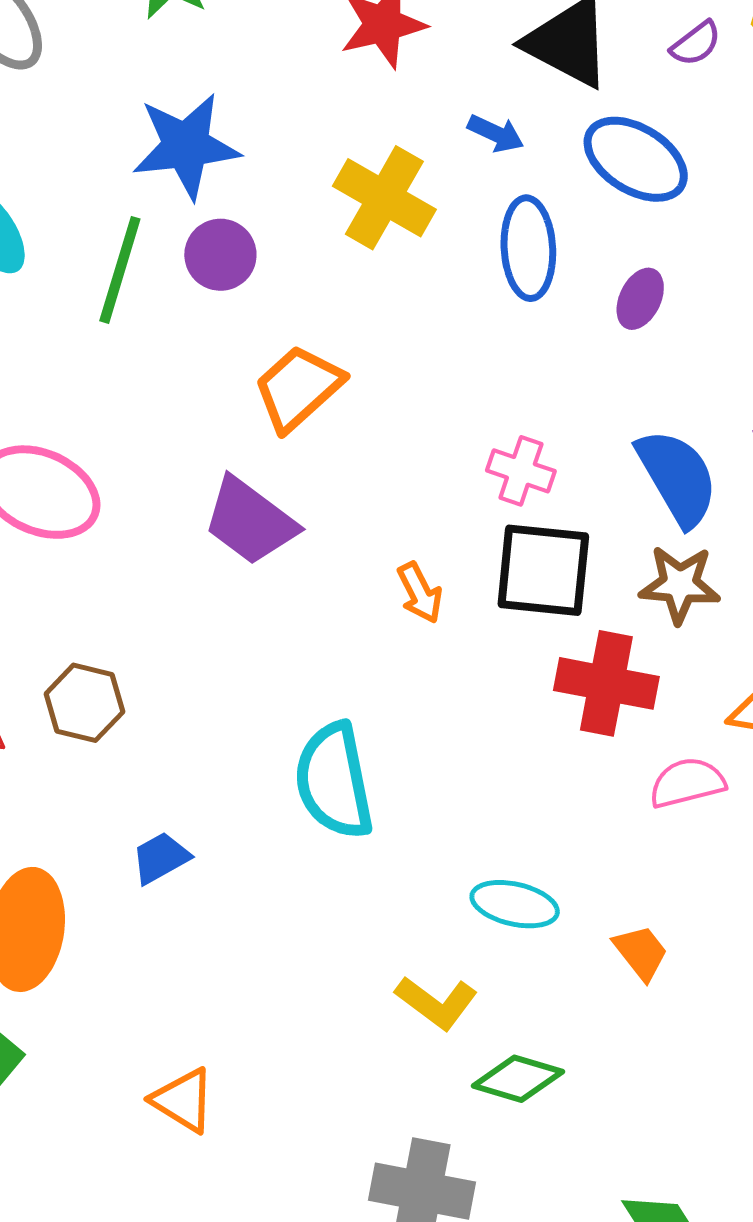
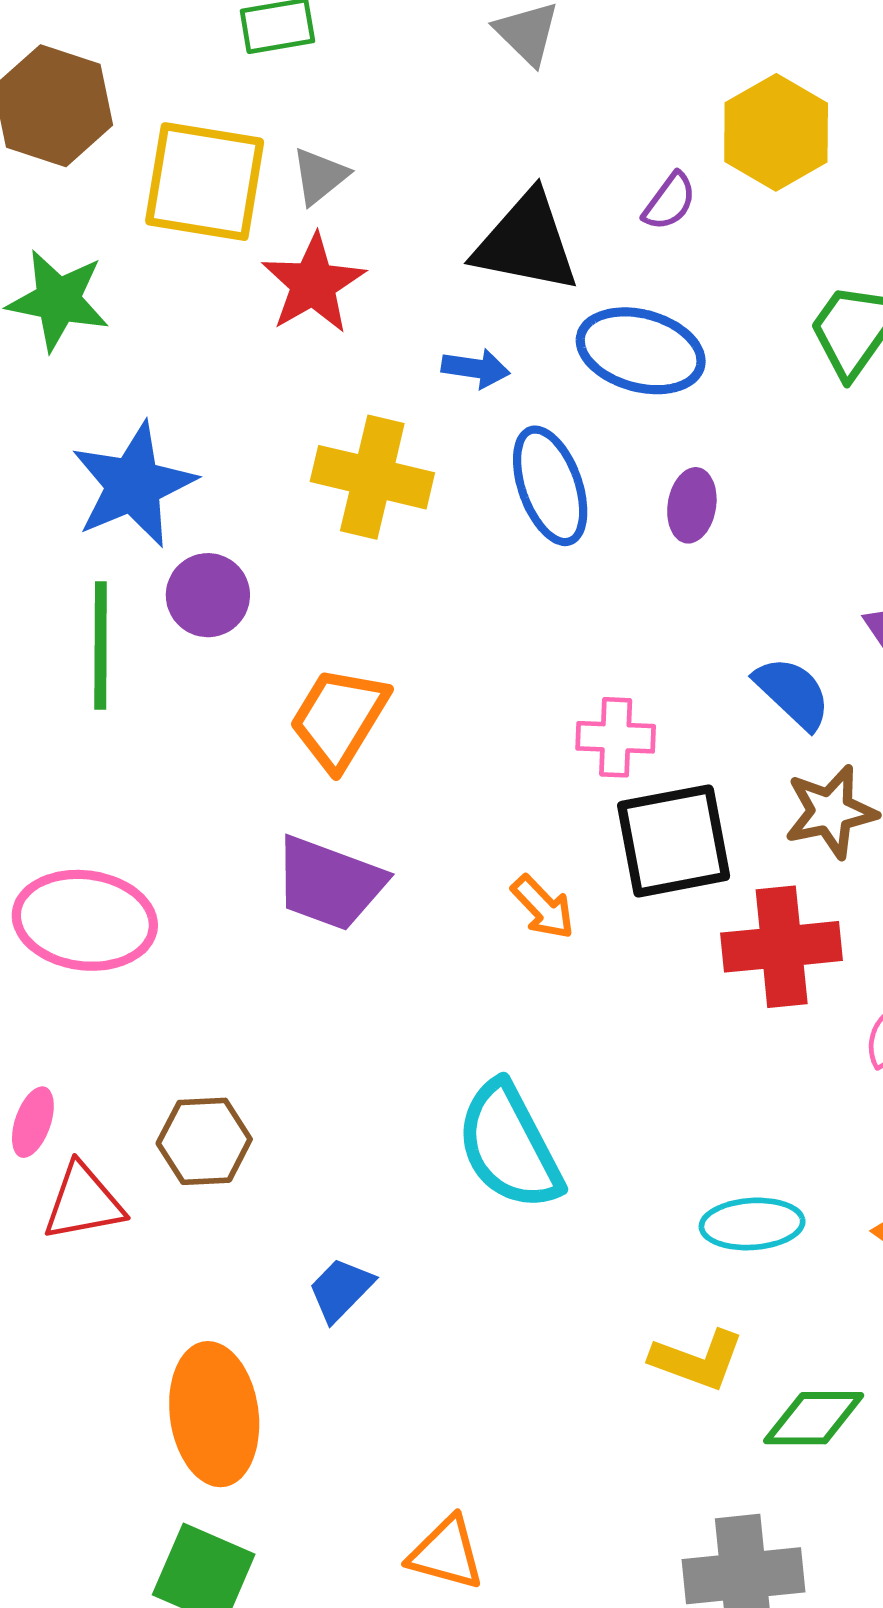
blue semicircle: (677, 477) -> (793, 693), size x0.7

